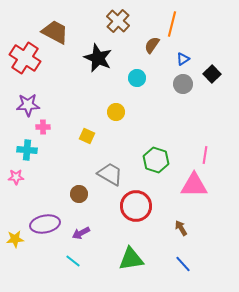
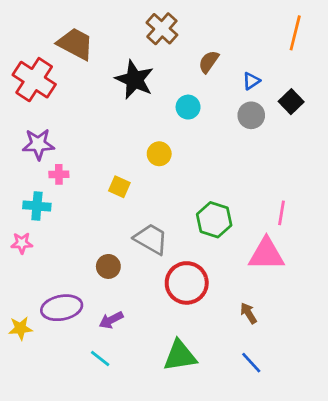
orange line: (172, 24) -> (295, 33), moved

